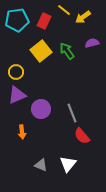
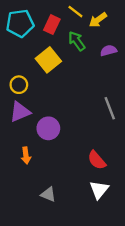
green arrow: (67, 51) -> (77, 41), moved
gray line: (72, 113) -> (110, 108), moved
white triangle: (68, 164) -> (99, 190), moved

